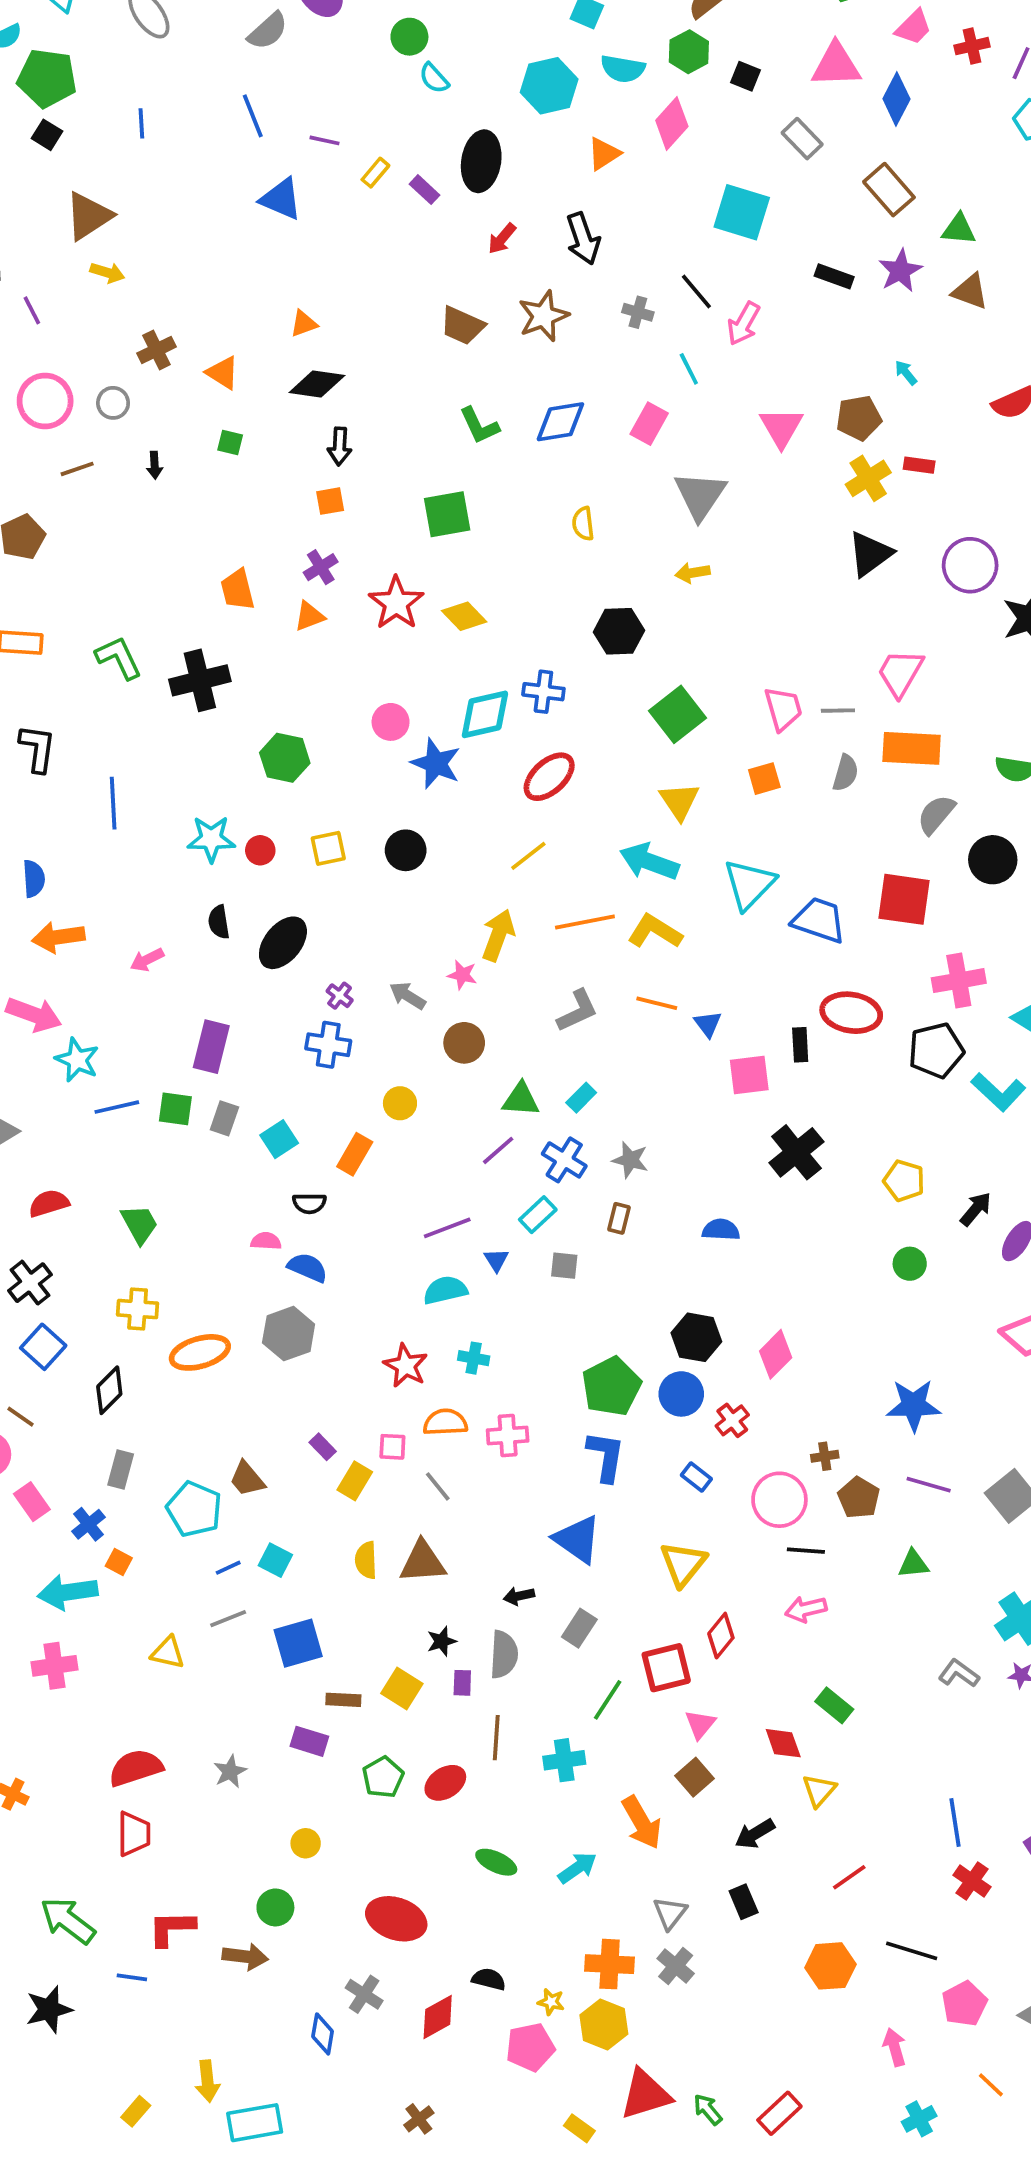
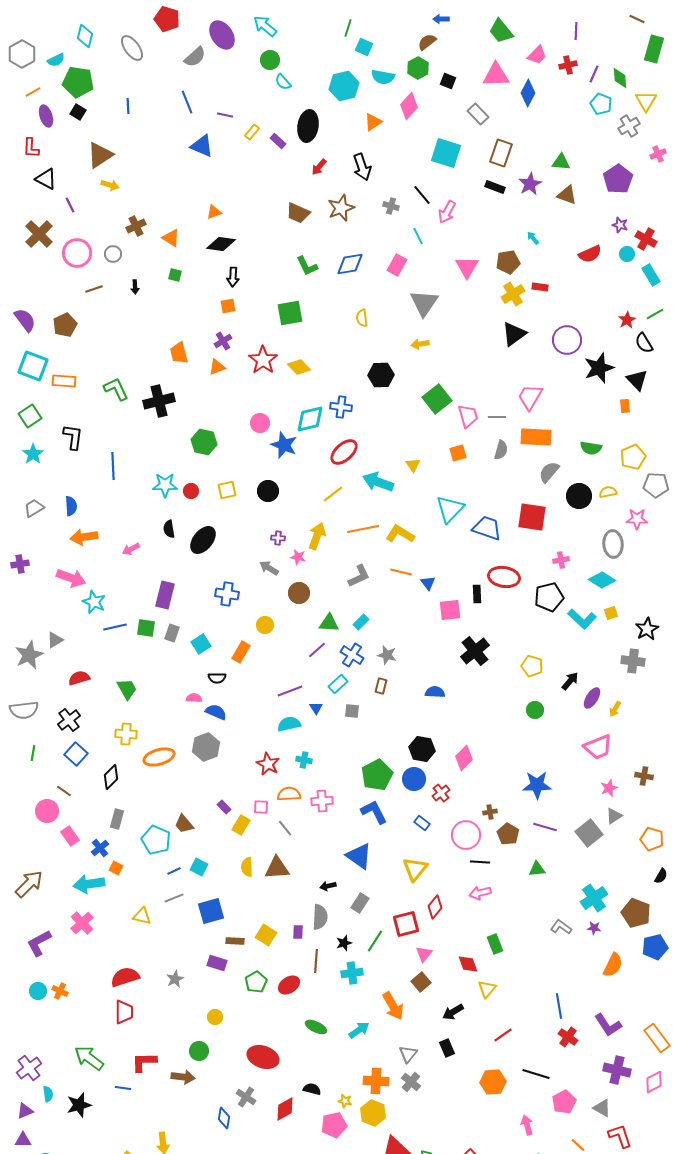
brown rectangle: (889, 190) -> (501, 153), moved, turned 60
green square: (677, 714) -> (437, 399), moved
yellow triangle: (679, 801) -> (413, 465), size x0.7
cyan arrow: (649, 862) -> (378, 482), moved
pink cross: (959, 981) -> (561, 560), size x0.6
purple cross: (340, 996) -> (278, 538), moved, turned -32
blue L-shape: (606, 1456) -> (374, 812), turned -36
black star: (442, 1641) -> (344, 943), moved
pink cross: (55, 1666) -> (82, 923), turned -35
green rectangle: (834, 1705) -> (495, 944), turned 30

